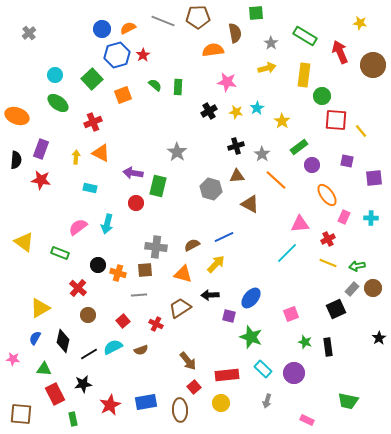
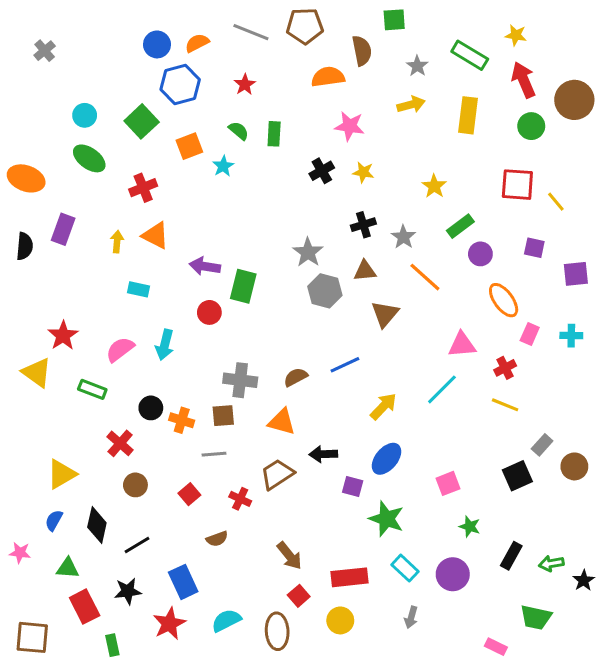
yellow star: (360, 23) -> (516, 35), moved
red star: (143, 55) -> (245, 85), moved
green circle: (322, 96) -> (531, 126), moved
cyan star: (257, 108) -> (223, 166), moved
gray star: (177, 152) -> (308, 252), moved
red star: (41, 180) -> (63, 336), moved, turned 30
brown triangle: (250, 204) -> (385, 314), turned 42
yellow arrow: (216, 264) -> (383, 406), moved
green arrow: (357, 266) -> (551, 563), moved
brown circle: (373, 288) -> (574, 466), moved
black star: (379, 338) -> (584, 580), moved
cyan semicircle: (113, 347) -> (226, 620), moved
black rectangle: (328, 347) -> (511, 556), moved, turned 36
blue rectangle: (146, 402) -> (183, 582), moved, turned 75
pink rectangle: (307, 420) -> (496, 647), moved

